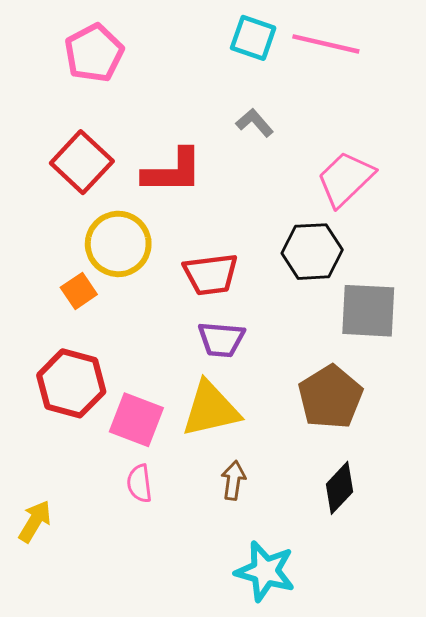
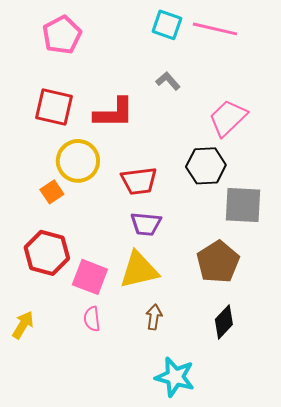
red square: (82, 162) -> (54, 107), turned -30
yellow arrow: (35, 521) -> (23, 325), moved

